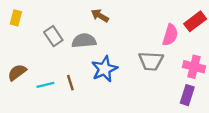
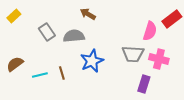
yellow rectangle: (16, 18) -> (14, 16), turned 32
pink cross: (194, 67) -> (159, 59), moved
purple rectangle: (187, 95) -> (144, 84), moved

